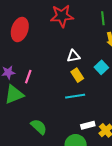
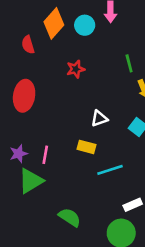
red star: (62, 16) -> (76, 69), size x0.6
yellow rectangle: (77, 75) -> (86, 147), moved, turned -32

